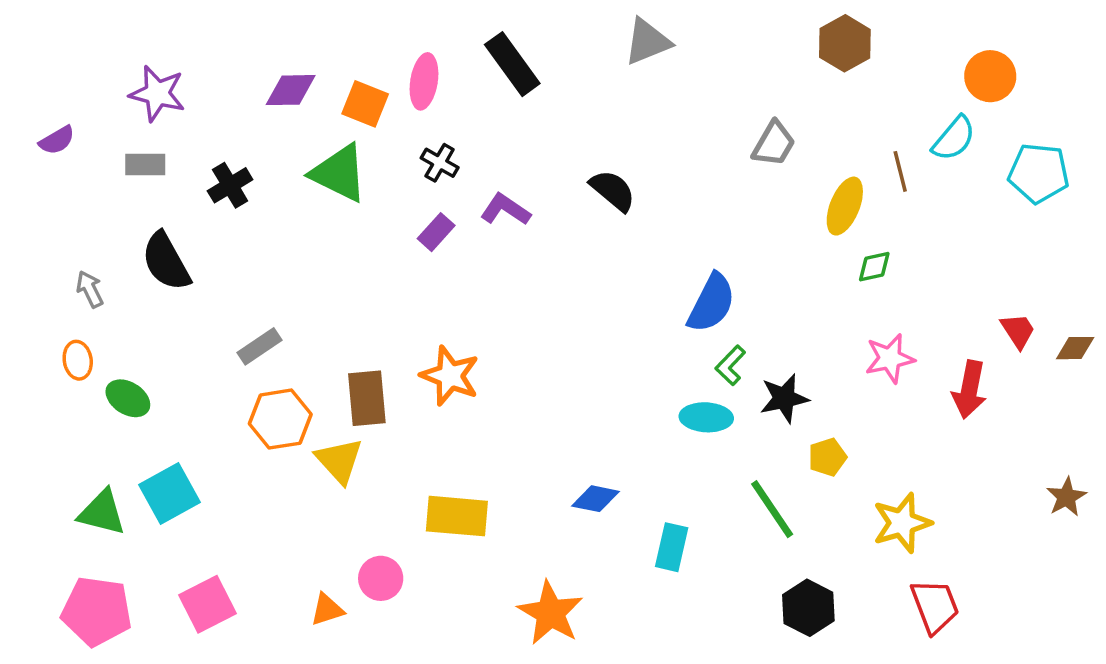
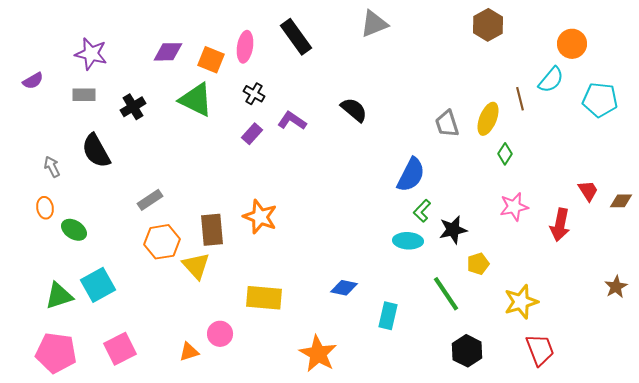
gray trapezoid: (774, 144) -> (447, 124), moved, turned 132
green diamond: (874, 267) -> (505, 154), turned -45
green triangle: (102, 513) -> (59, 296), turned -32

